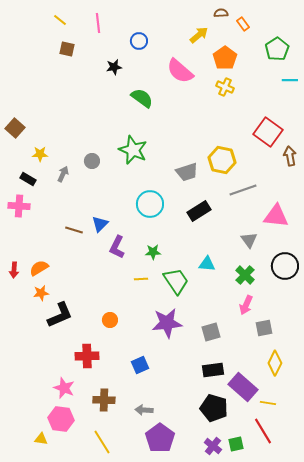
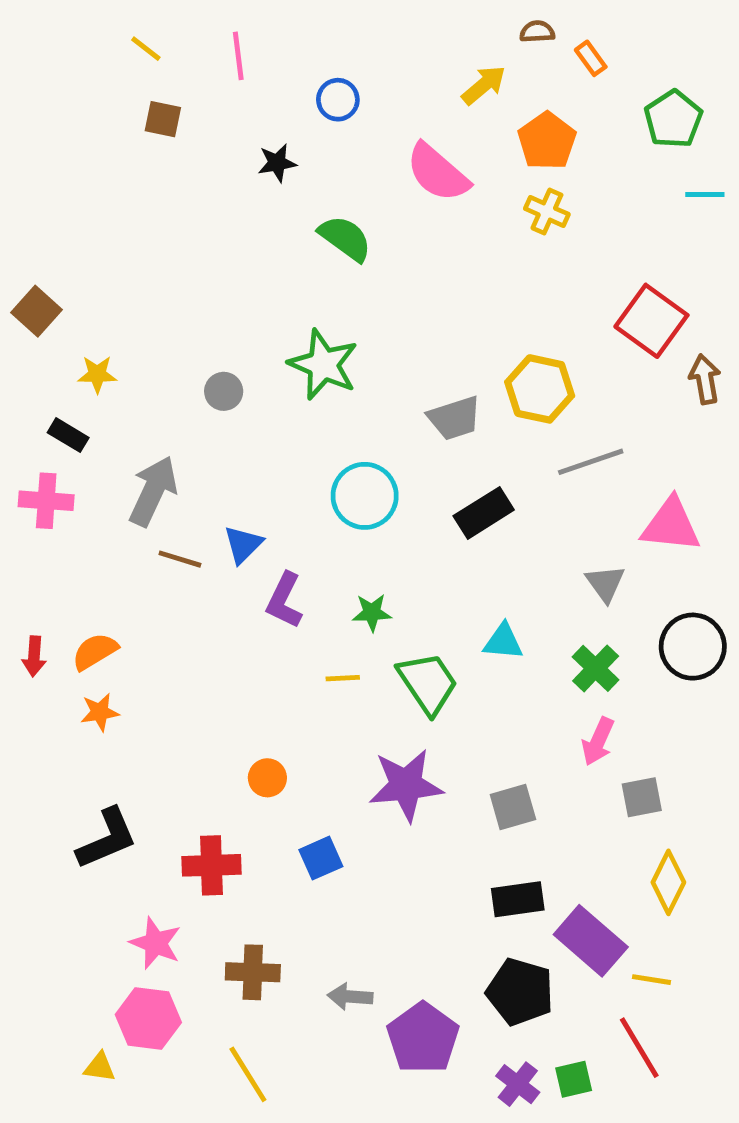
gray arrow: (63, 174) -> (153, 491), moved, size x1.8
black L-shape: (60, 315) -> (107, 839), moved
blue square: (140, 365) -> (321, 858), moved
purple pentagon: (160, 438) -> (423, 1038), moved

